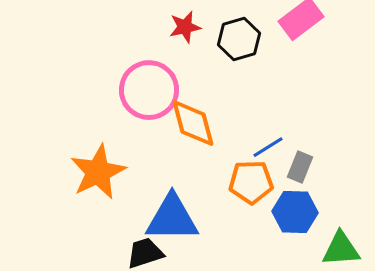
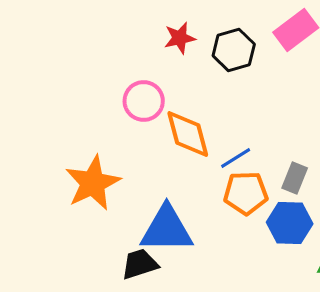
pink circle: (149, 90) -> (144, 101), size x0.7
blue line: (268, 147) -> (236, 158), moved

